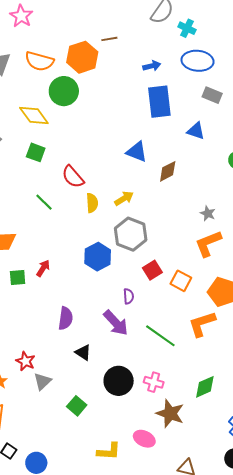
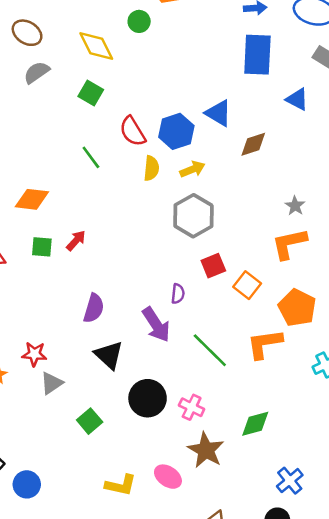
green circle: (64, 91) -> (139, 21), size x0.6
blue hexagon: (98, 257) -> (176, 131), moved
black triangle: (83, 352) -> (109, 355), size x1.4
red star: (25, 361) -> (34, 354), turned -30

